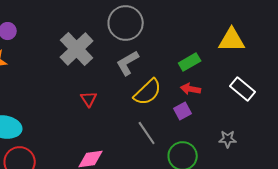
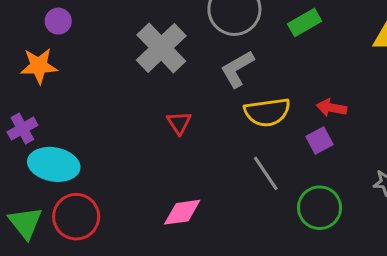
green rectangle: (190, 62) -> (305, 23), moved
yellow semicircle: (148, 92) -> (267, 112), turned 36

